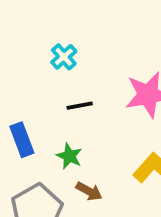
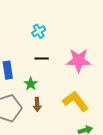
brown arrow: (89, 191) -> (37, 104), turned 48

